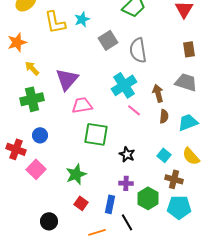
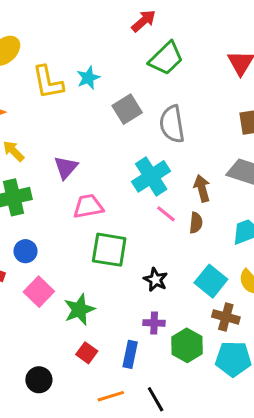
purple triangle: (67, 79) -> (66, 167), size x0.7
brown semicircle: (164, 116) -> (196, 223), moved
cyan square: (164, 155) -> (211, 281), size x1.5
pink square: (36, 169) -> (39, 292), moved
black line: (127, 222) -> (156, 399), moved

